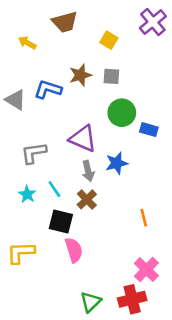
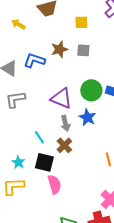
yellow square: (109, 40) -> (81, 22), turned -32
green circle: (122, 113) -> (91, 90), moved
gray L-shape: (34, 153) -> (15, 99), moved
blue star: (117, 163) -> (87, 117), turned -30
cyan star: (27, 194) -> (18, 162), moved

